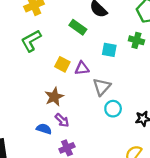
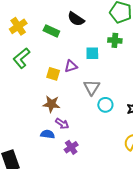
green rectangle: (78, 27) -> (51, 31), moved
purple triangle: (82, 68) -> (71, 66), moved
brown star: (54, 97) -> (51, 104), turned -30

